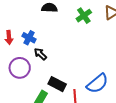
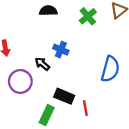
blue cross: (29, 38) -> (61, 50), moved
blue semicircle: (97, 83) -> (110, 69), moved, turned -30

